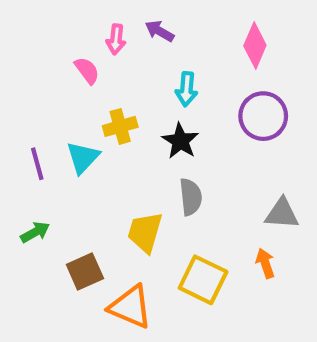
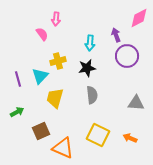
purple arrow: (160, 31) -> (116, 35), moved, turned 40
pink diamond: (255, 46) -> (139, 18), moved, turned 40
black star: (180, 141) -> (87, 68), turned 30
yellow trapezoid: (145, 232) -> (55, 98), moved
orange arrow: (265, 263) -> (130, 138), moved, turned -48

